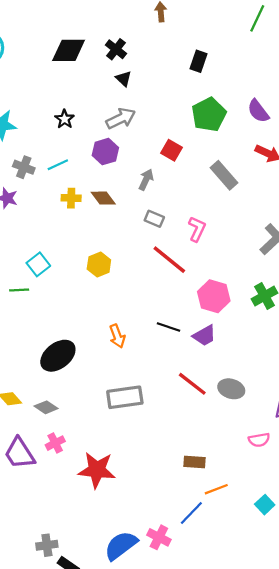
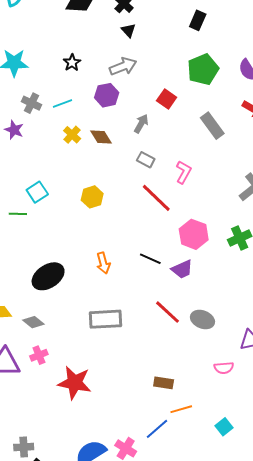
yellow cross: (71, 198) -> (72, 135), turned 36

